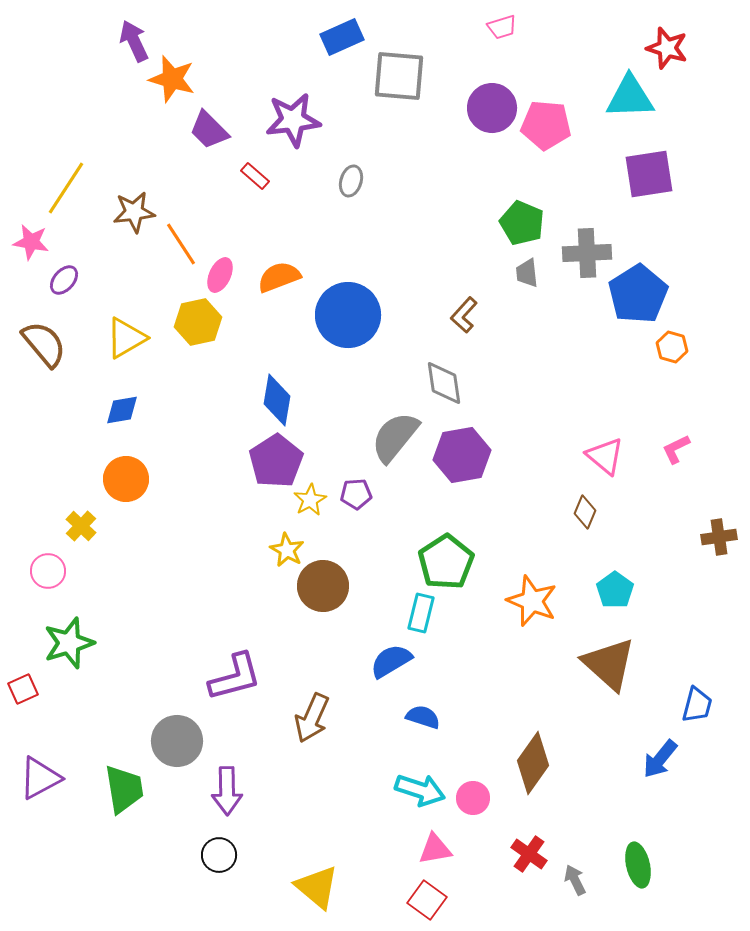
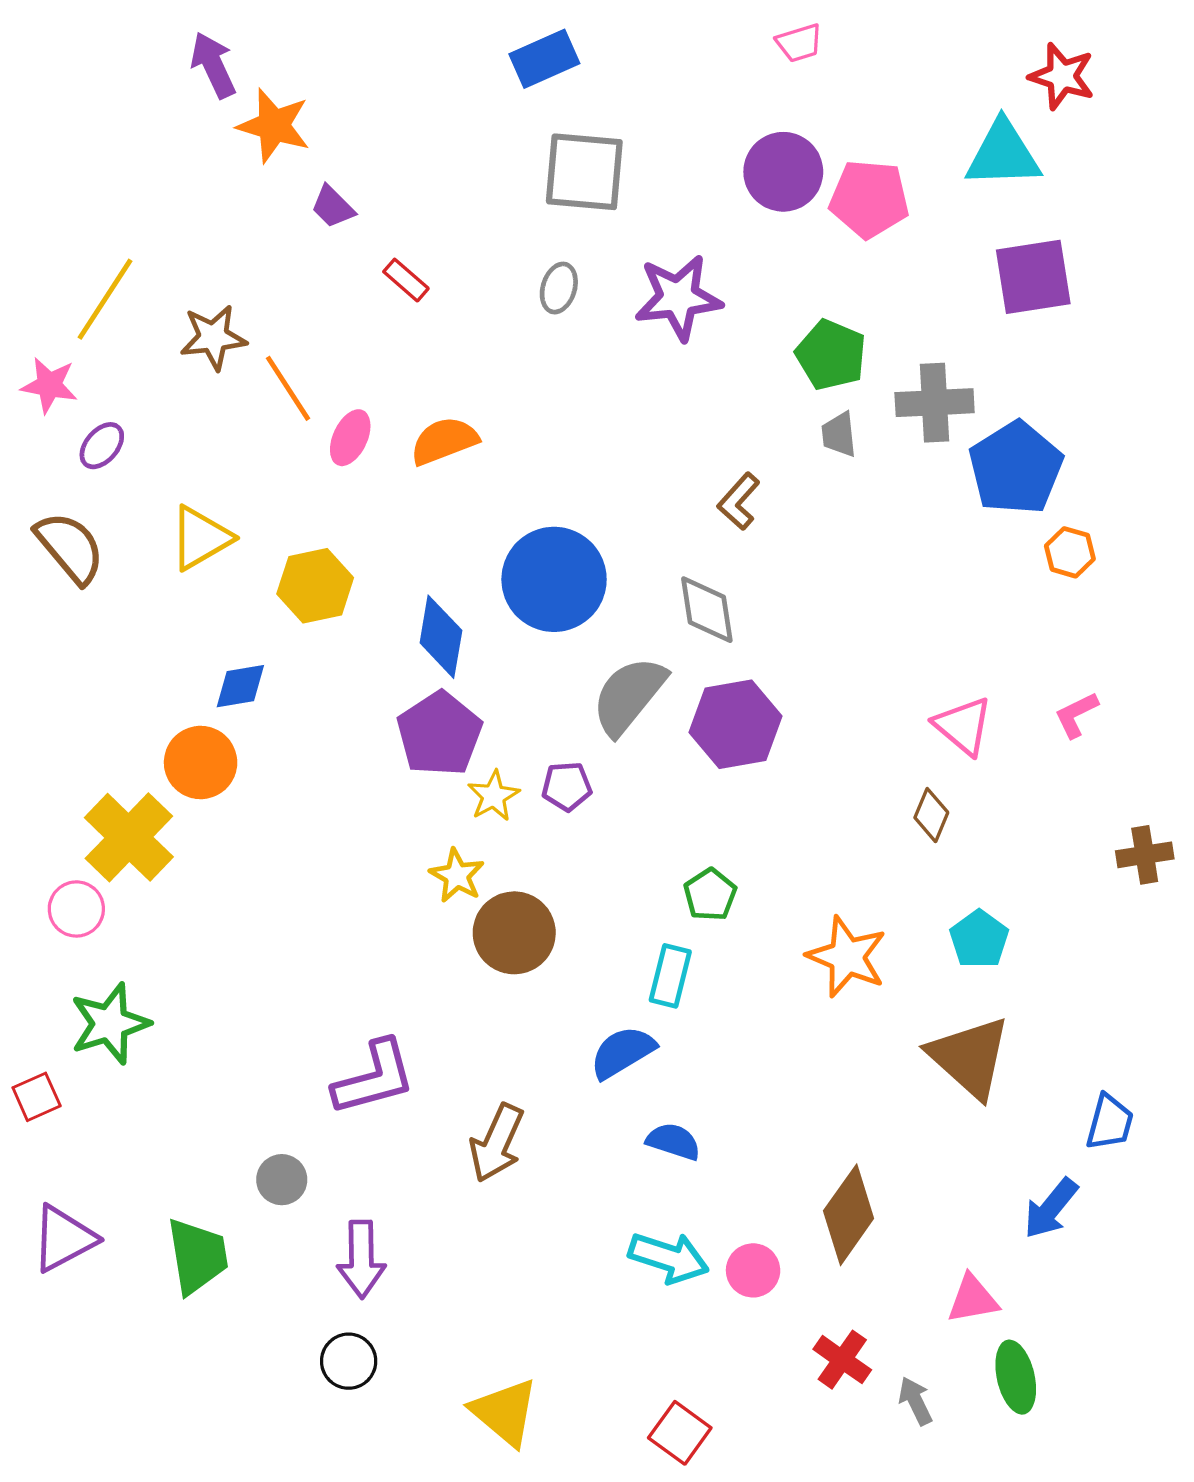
gray square: (399, 76) -> (584, 172), moved
purple star: (293, 120) -> (678, 298), moved
purple trapezoid: (209, 130) -> (333, 207), size x0.7
blue circle: (348, 315) -> (554, 579), moved
yellow hexagon: (198, 322) -> (315, 586), moved
blue diamond: (122, 410) -> (240, 686), moved
yellow cross: (81, 526) -> (129, 837), size x1.8
green pentagon: (446, 562) -> (710, 895), size x0.6
gray circle: (177, 741) -> (282, 1180), size x0.6
pink triangle: (435, 849) -> (973, 1299), moved

